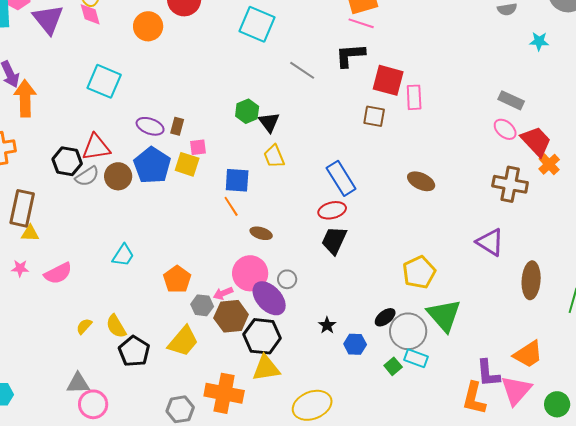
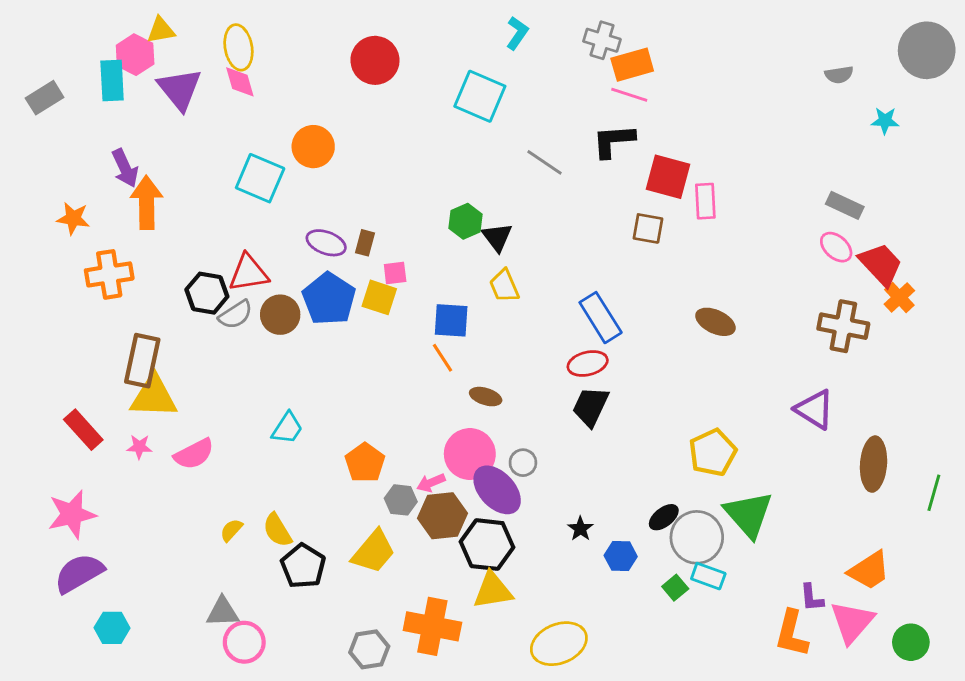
orange circle: (148, 26) -> (313, 147), moved
yellow triangle: (30, 233) -> (154, 397), size x1.8
purple L-shape: (488, 373) -> (812, 598), size x0.7

